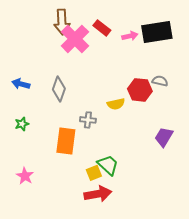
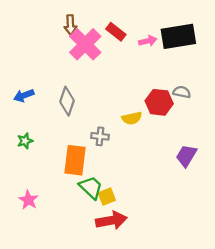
brown arrow: (62, 22) -> (70, 25), size x0.7
blue arrow: (21, 84) -> (24, 95), turned -36
green trapezoid: (108, 165) -> (91, 187), moved

